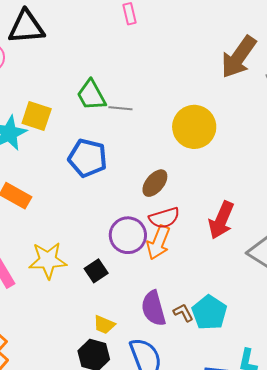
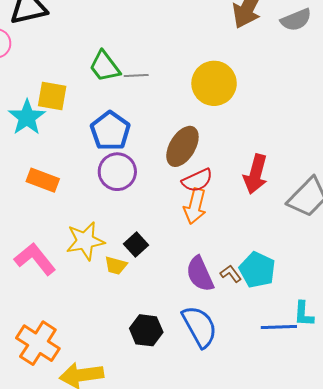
blue pentagon: (88, 158) -> (110, 131), turned 30
brown ellipse: (155, 183) -> (182, 146), size x1.4
purple circle: (128, 235) -> (117, 172), moved
yellow trapezoid: (104, 325) -> (116, 266), moved

